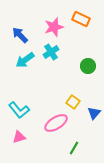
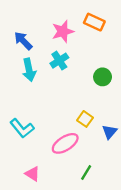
cyan arrow: (25, 60) -> (29, 70), turned -66
pink triangle: (19, 137) -> (32, 174), moved, turned 48

